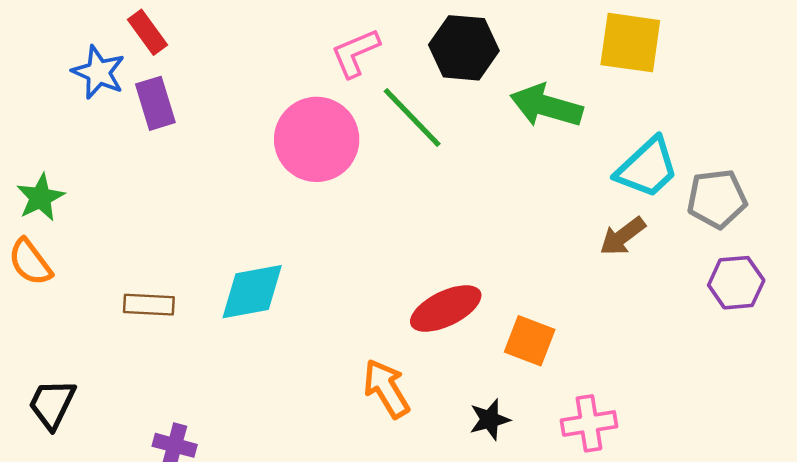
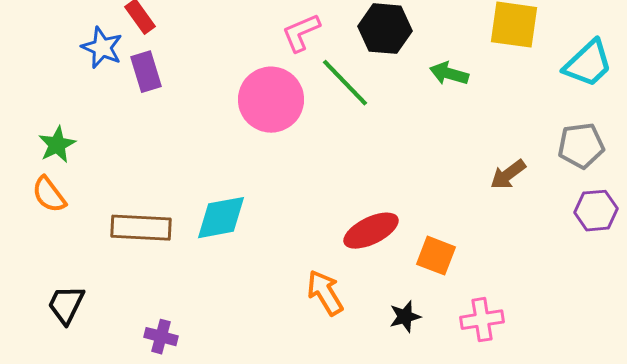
green arrow: (546, 106) -> (449, 74), size x0.7
cyan trapezoid: (647, 168) -> (588, 64), moved
brown rectangle: (149, 305) -> (141, 228), size x1.5

